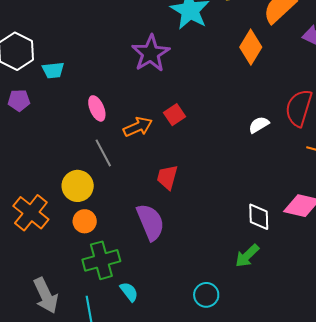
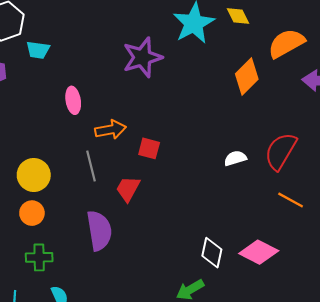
red square: (175, 115) -> (149, 148), moved, turned 35
gray line: (103, 153) -> (91, 166), moved
green cross: (101, 260) -> (39, 257), size x0.7

